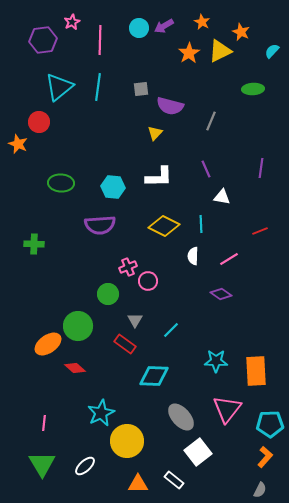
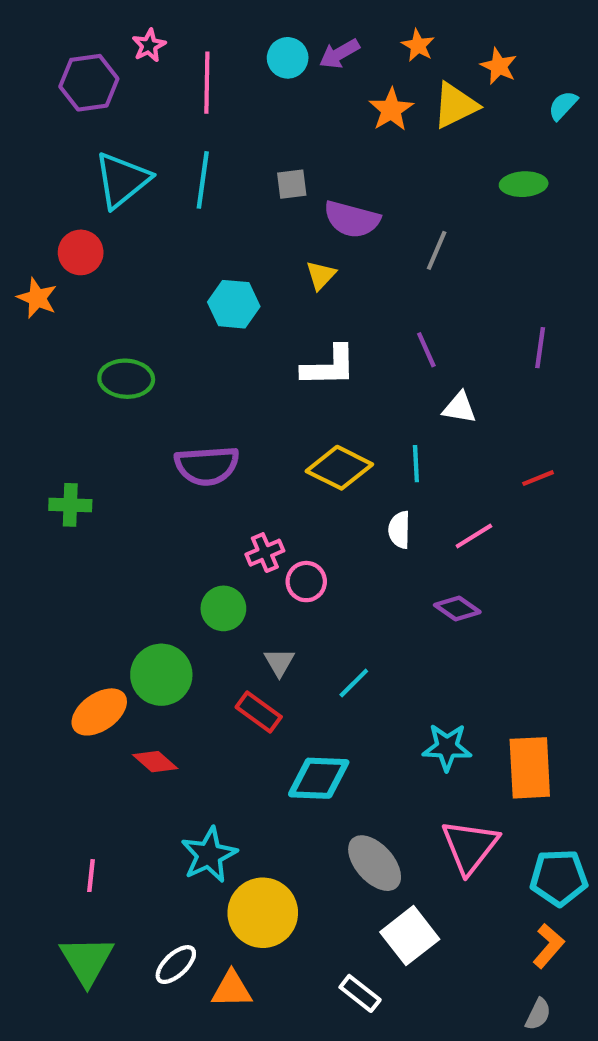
cyan hexagon: (113, 187) -> (234, 304), moved
orange triangle: (138, 484) -> (232, 989), moved

